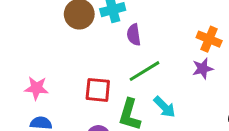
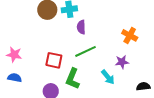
purple star: (203, 69) -> (122, 62), moved
cyan arrow: (164, 107) -> (108, 77), moved

